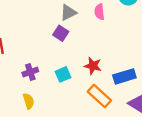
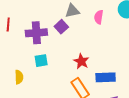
purple cross: (30, 72) -> (36, 33), moved, size x1.5
cyan square: (63, 74) -> (41, 61), moved

